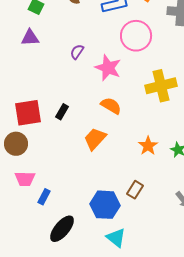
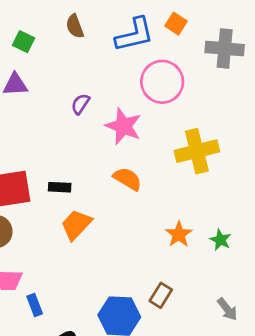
black rectangle: (62, 112) -> (60, 187), turned 63
orange trapezoid: (95, 139) -> (76, 225), moved
blue rectangle: (44, 197) -> (35, 305), turned -49

